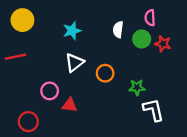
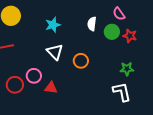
pink semicircle: (150, 18) -> (119, 14), turned -32
white triangle: (74, 63) -> (55, 52), turned -36
green star: (137, 87) -> (127, 69), moved
red circle: (28, 122) -> (15, 85), moved

